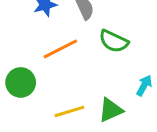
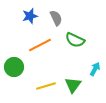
green triangle: (111, 110) -> (73, 85), turned -30

